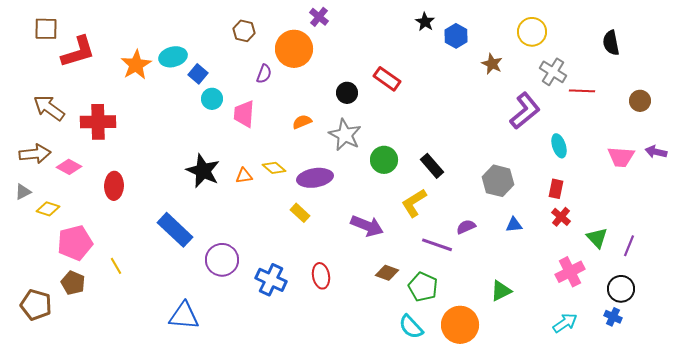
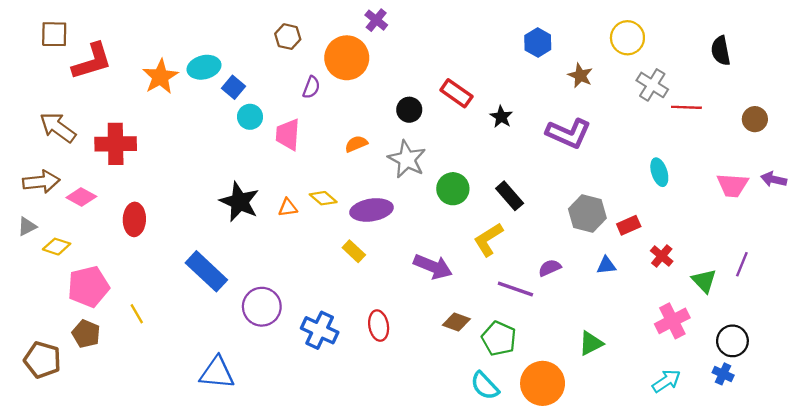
black star: (425, 22) -> (501, 117), moved
purple L-shape: (525, 111) -> (569, 133), moved, turned 63
red rectangle: (556, 189) -> (629, 225), moved, turned 54
purple line: (629, 246) -> (742, 264), moved

